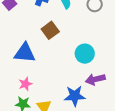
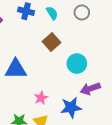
brown square: (50, 30) -> (52, 42), moved
pink star: (25, 84) -> (41, 98), moved

